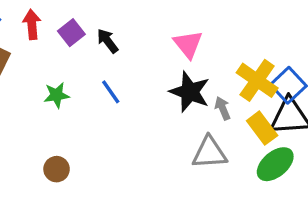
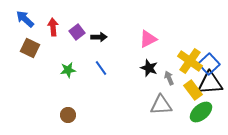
black arrow: (108, 41) -> (99, 37), turned 126
pink triangle: (188, 44) -> (148, 39), turned 42
black star: (190, 92) -> (149, 68), size x0.7

